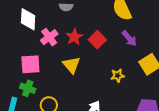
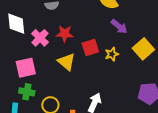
red star: (74, 37) -> (65, 34), turned -30
red square: (97, 40) -> (90, 48), moved, turned 36
yellow star: (118, 76) -> (112, 54), moved

